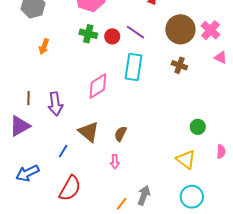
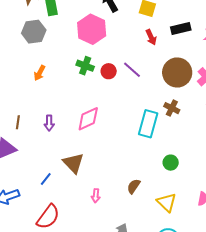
cyan rectangle: (133, 67) -> (148, 124), moved
purple arrow: (55, 104) -> (49, 123), moved, size x0.7
green circle: (198, 127) -> (171, 163), moved
brown semicircle: (121, 134) -> (134, 186), moved

